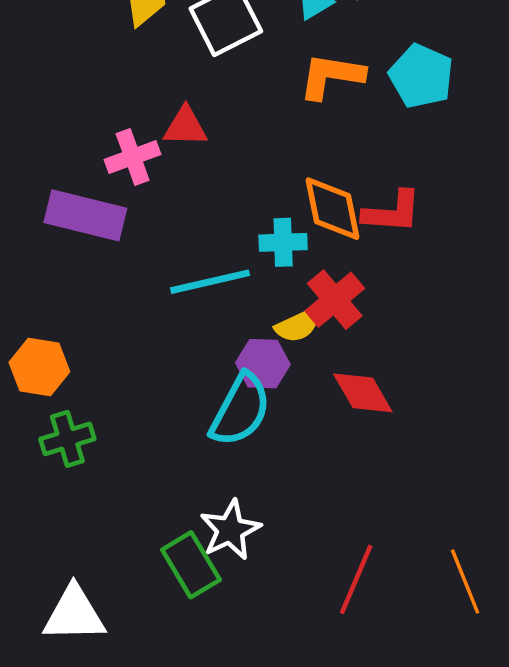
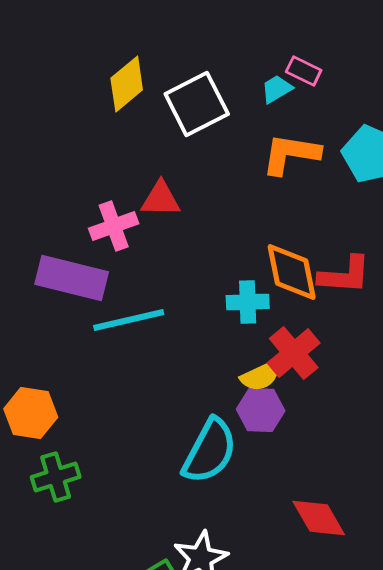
cyan line: (210, 282) -> (129, 320), moved
purple hexagon: (263, 364) -> (261, 410), moved
red diamond: (363, 393) -> (319, 518), moved

